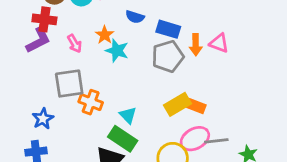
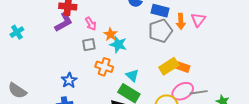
orange star: (105, 35) -> (110, 34), moved
pink triangle: (219, 43) -> (198, 20), turned 49
cyan star: (117, 51) -> (118, 44), moved
gray square: (69, 84) -> (89, 45), moved, size x0.6

